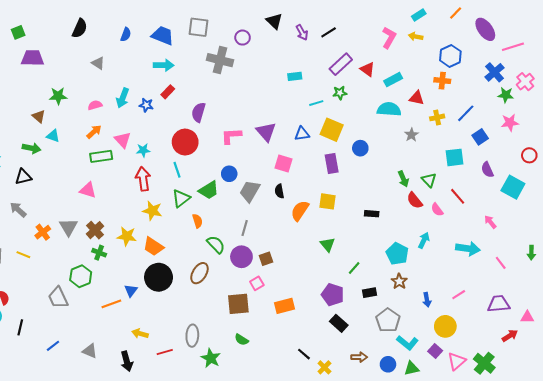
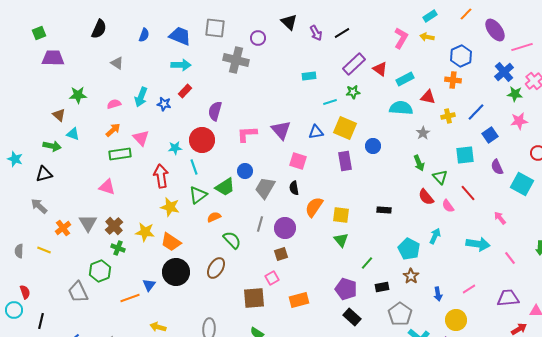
cyan star: (143, 150) -> (175, 148), moved
green arrow: (403, 179) -> (419, 163), moved
yellow square: (328, 201) -> (341, 215), moved
orange semicircle: (197, 221) -> (214, 217), turned -96
purple circle: (241, 257) -> (285, 228), moved

